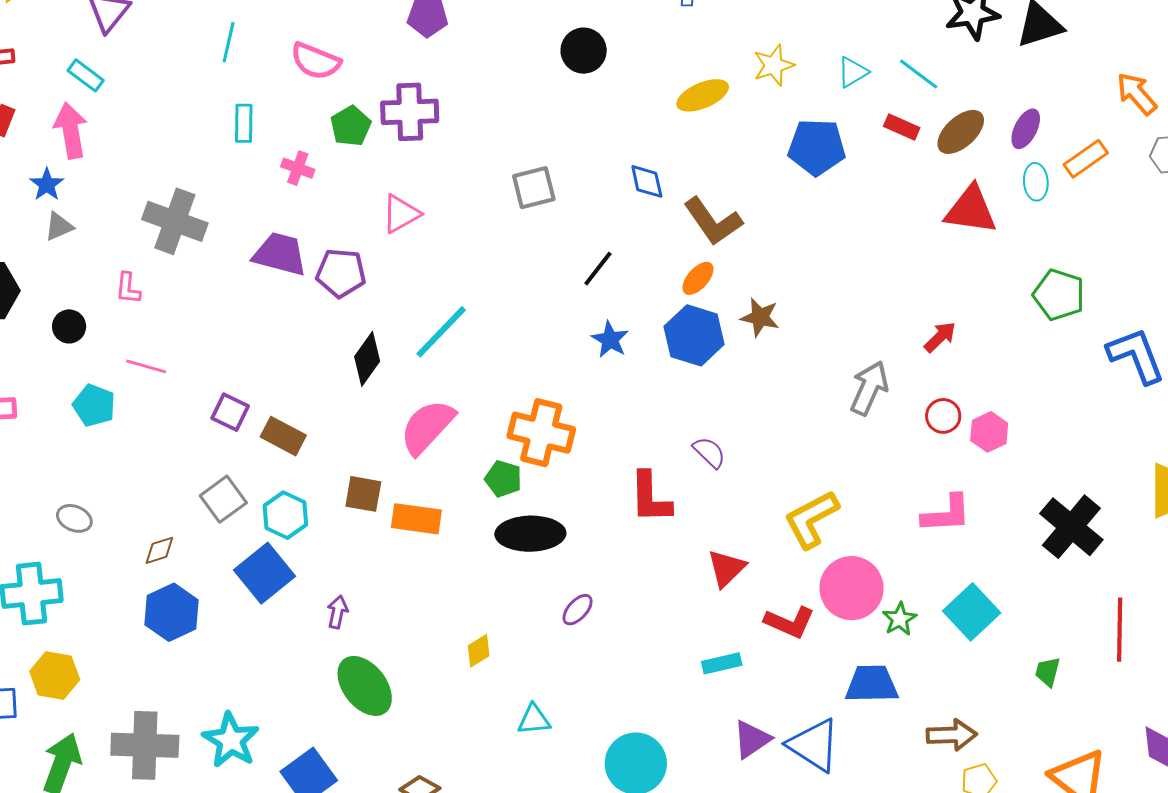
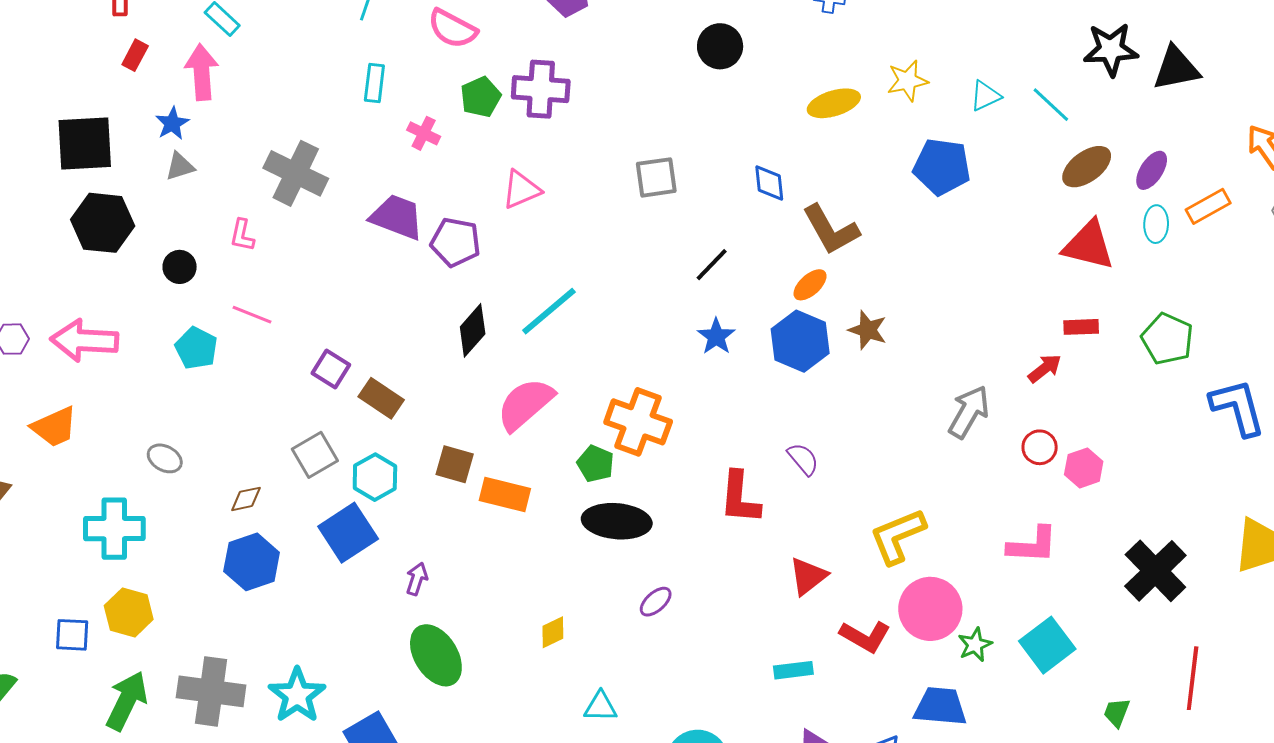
red rectangle: (902, 127) -> (1081, 327), moved, turned -32

